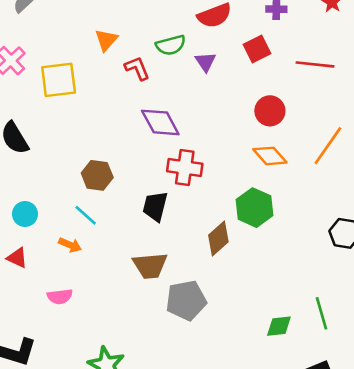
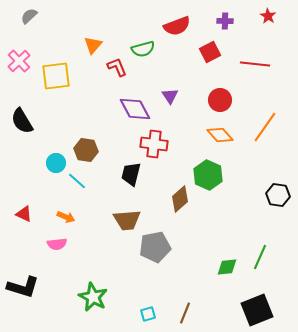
purple triangle: (205, 62) -> (170, 96), moved
cyan circle: (25, 214) -> (56, 163), moved
orange arrow: (70, 245) -> (66, 217), moved
green line: (321, 313) -> (260, 257), turned 40

